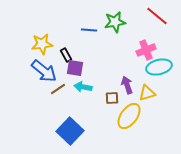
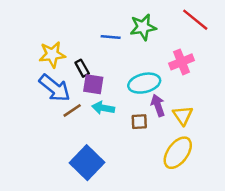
cyan ellipse: (159, 67) -> (144, 83), moved
yellow triangle: (147, 93) -> (183, 115), turned -48
yellow ellipse: (129, 116) -> (178, 153), moved

